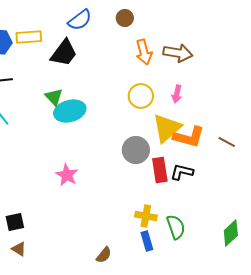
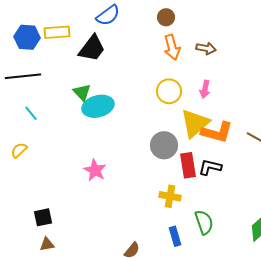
brown circle: (125, 18) -> (166, 17), moved
brown arrow: (178, 53) -> (206, 48), size x0.7
yellow cross: (146, 216) -> (170, 196), moved
brown triangle: (19, 249) -> (47, 244), turned -42

